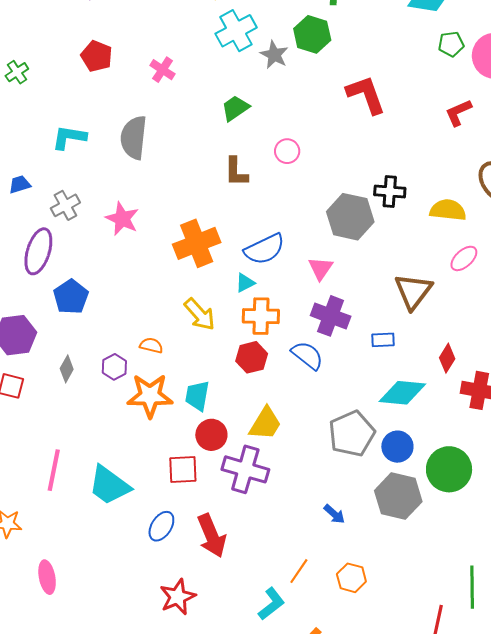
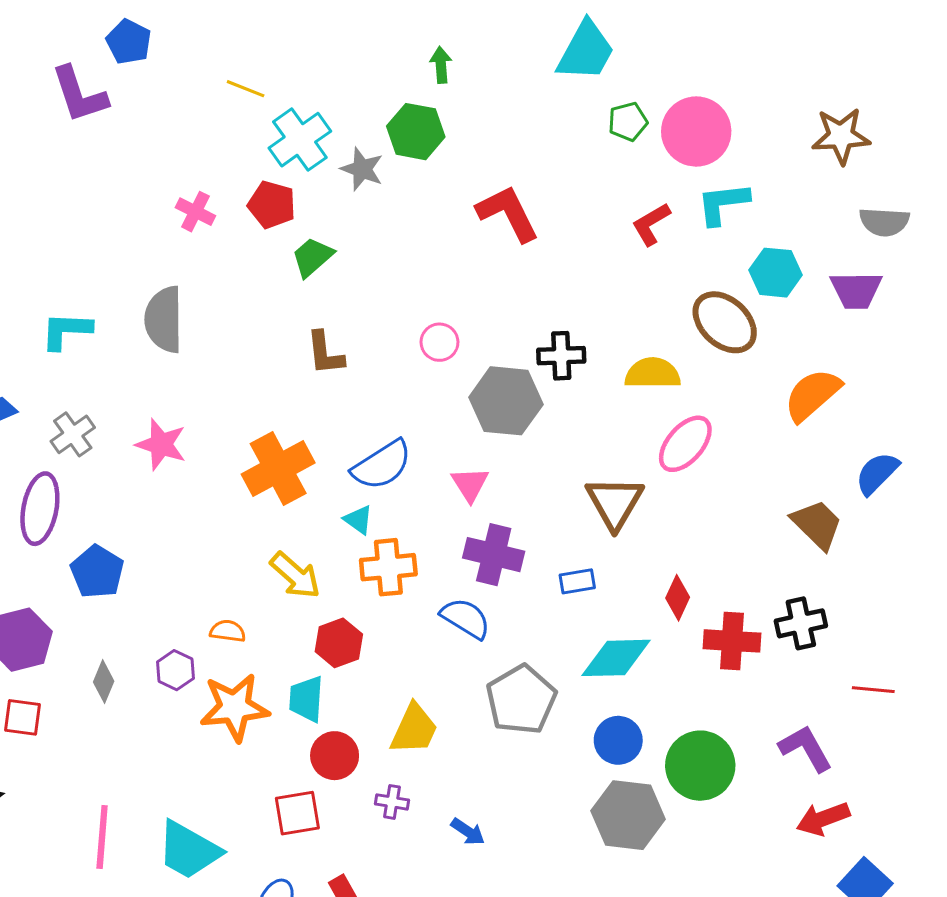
red pentagon: (97, 56) -> (272, 205), moved
pink circle: (287, 151) -> (439, 342), moved
pink ellipse: (464, 258) -> (685, 444), size x1.4
cyan triangle: (245, 283) -> (358, 520), turned -50
red hexagon: (252, 357) -> (339, 643), moved
gray pentagon: (352, 434) -> (521, 700), moved
purple cross: (245, 469) -> (392, 802), size x0.5
blue arrow: (334, 514) -> (468, 832), moved

